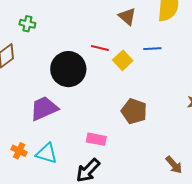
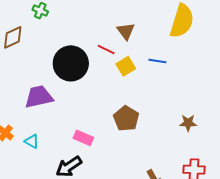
brown triangle: (127, 16) -> (126, 31), moved
cyan triangle: (47, 153) -> (32, 141), size x0.7

